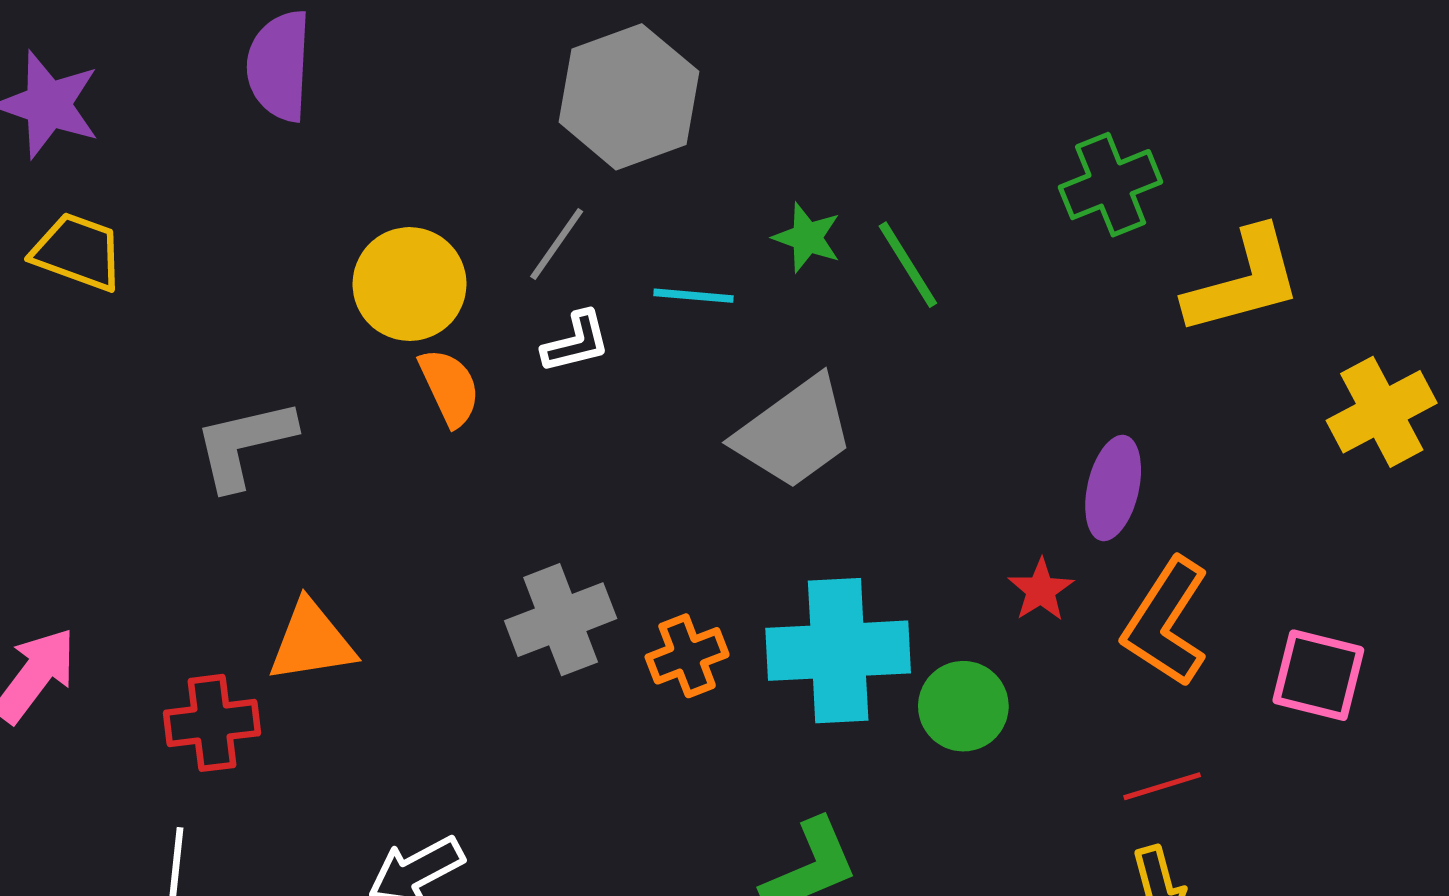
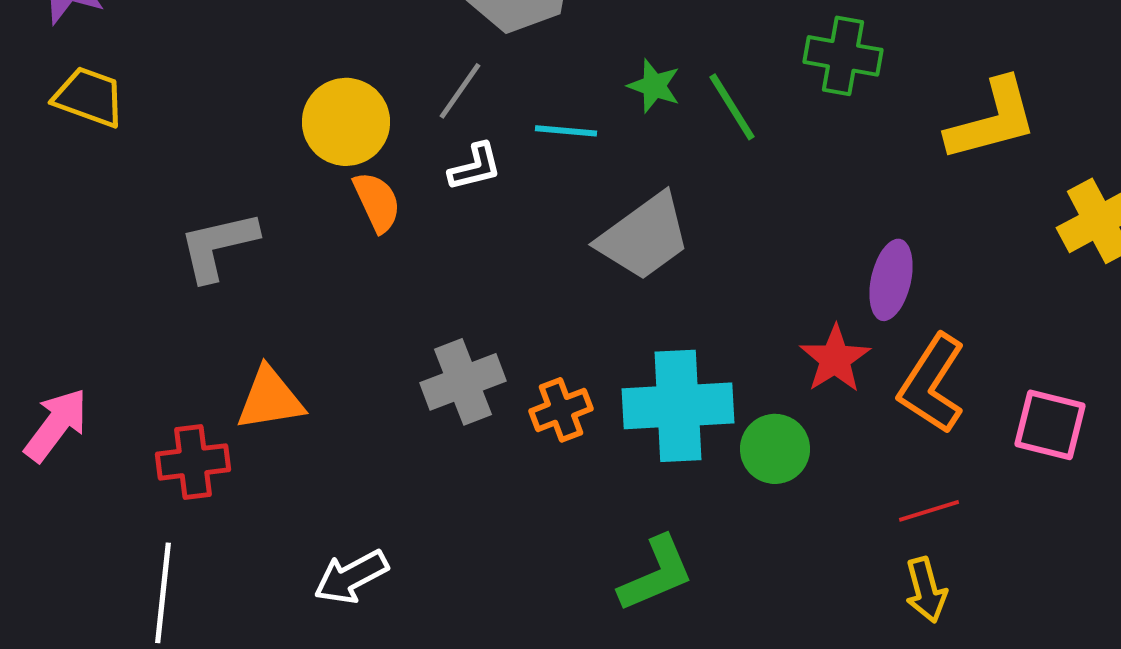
green cross: (1111, 185) -> (843, 56), moved, turned 32
red star: (1041, 590) -> (835, 359), size x1.4

